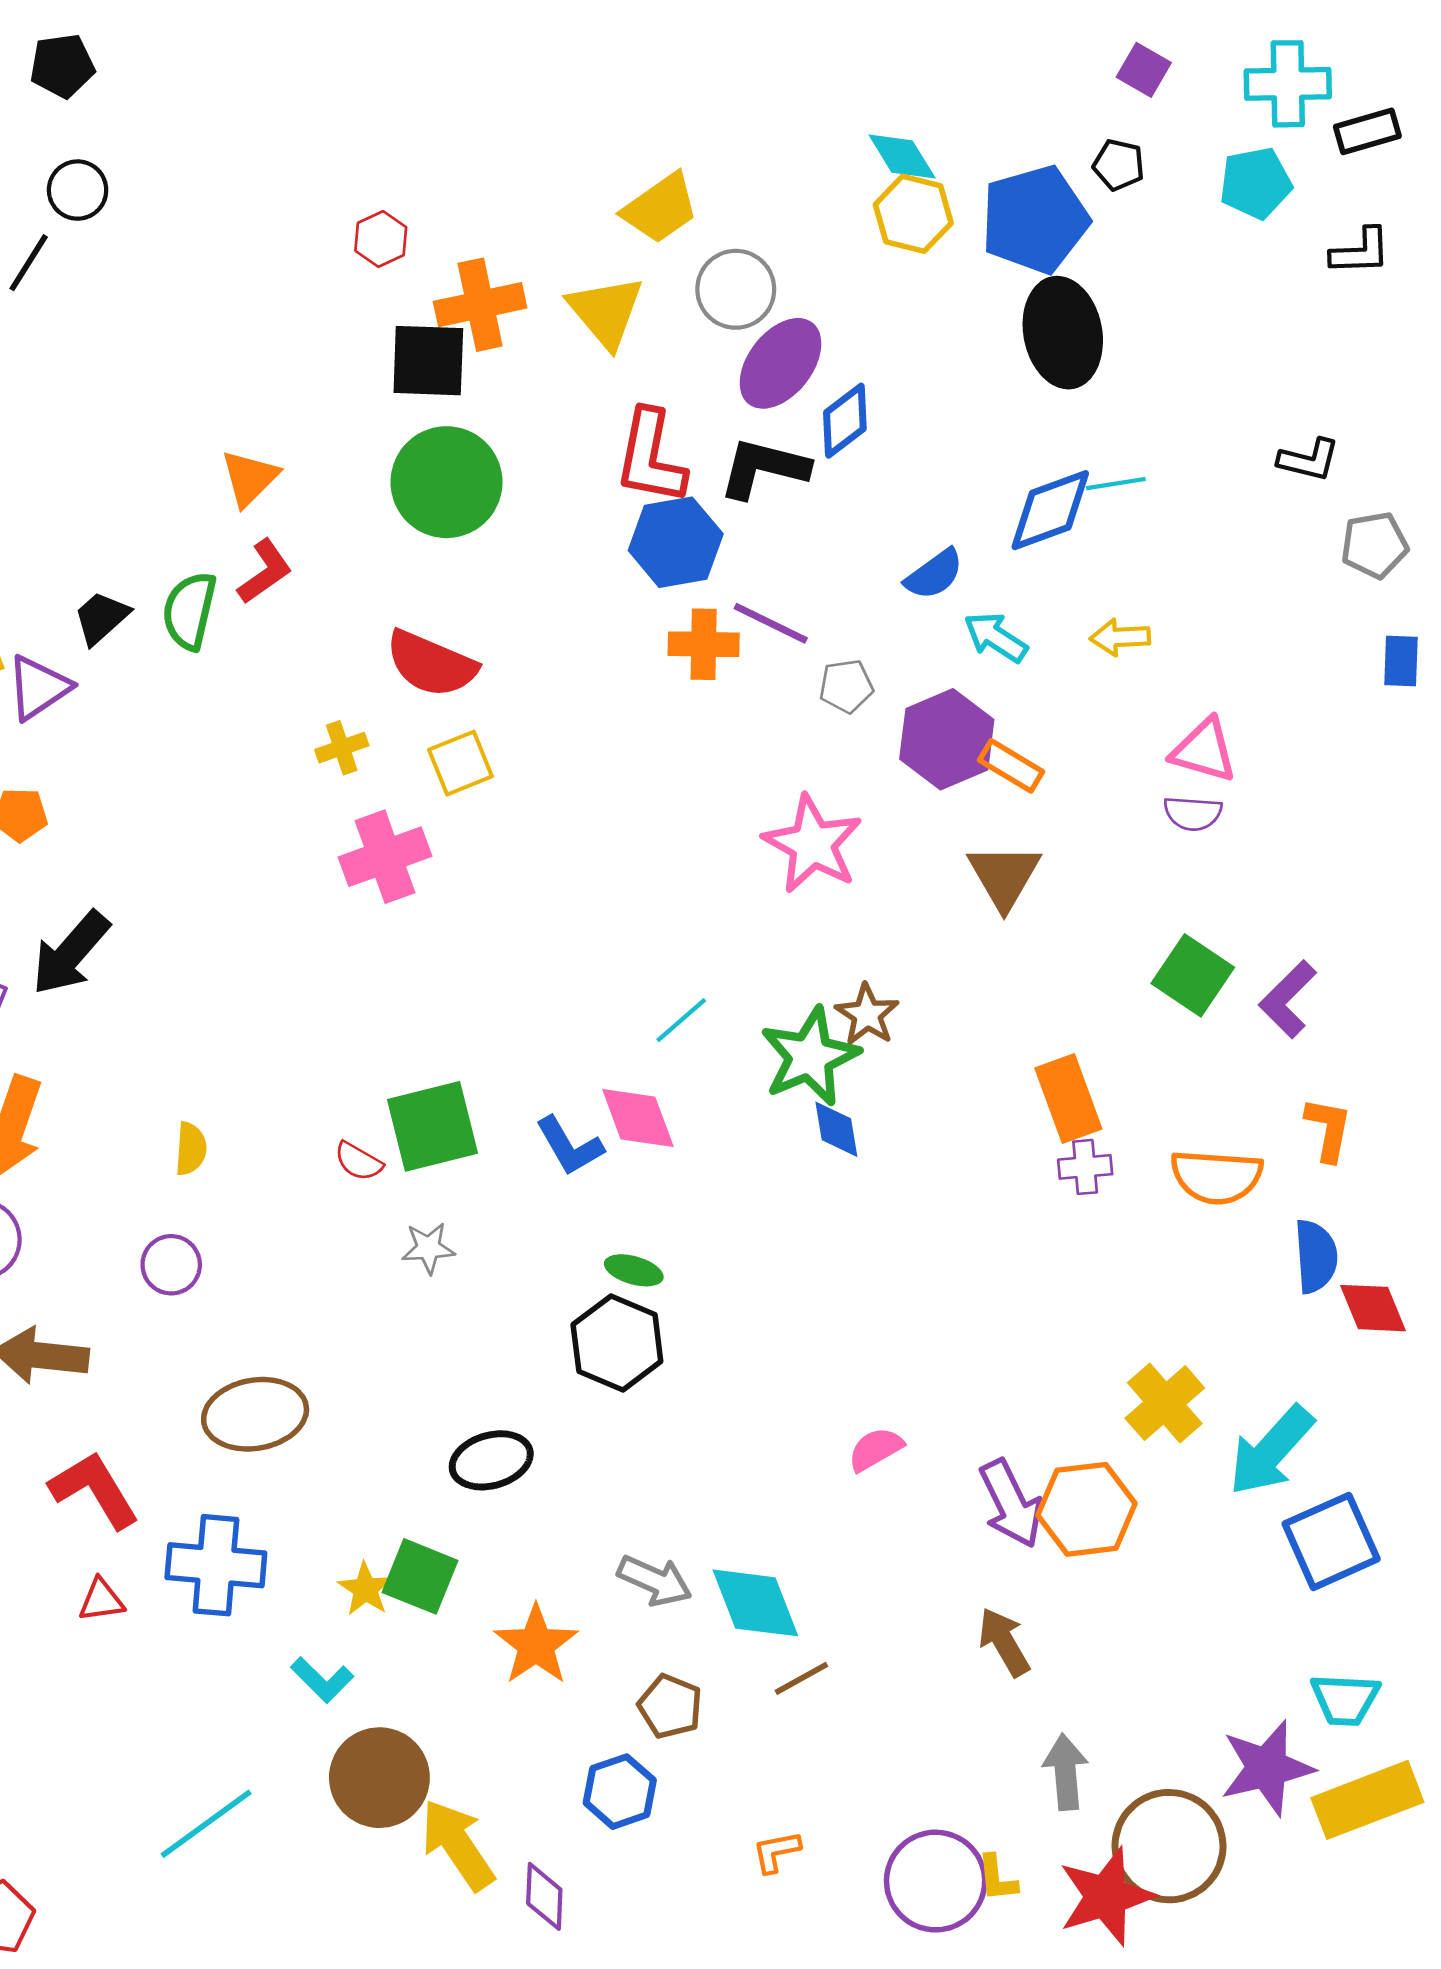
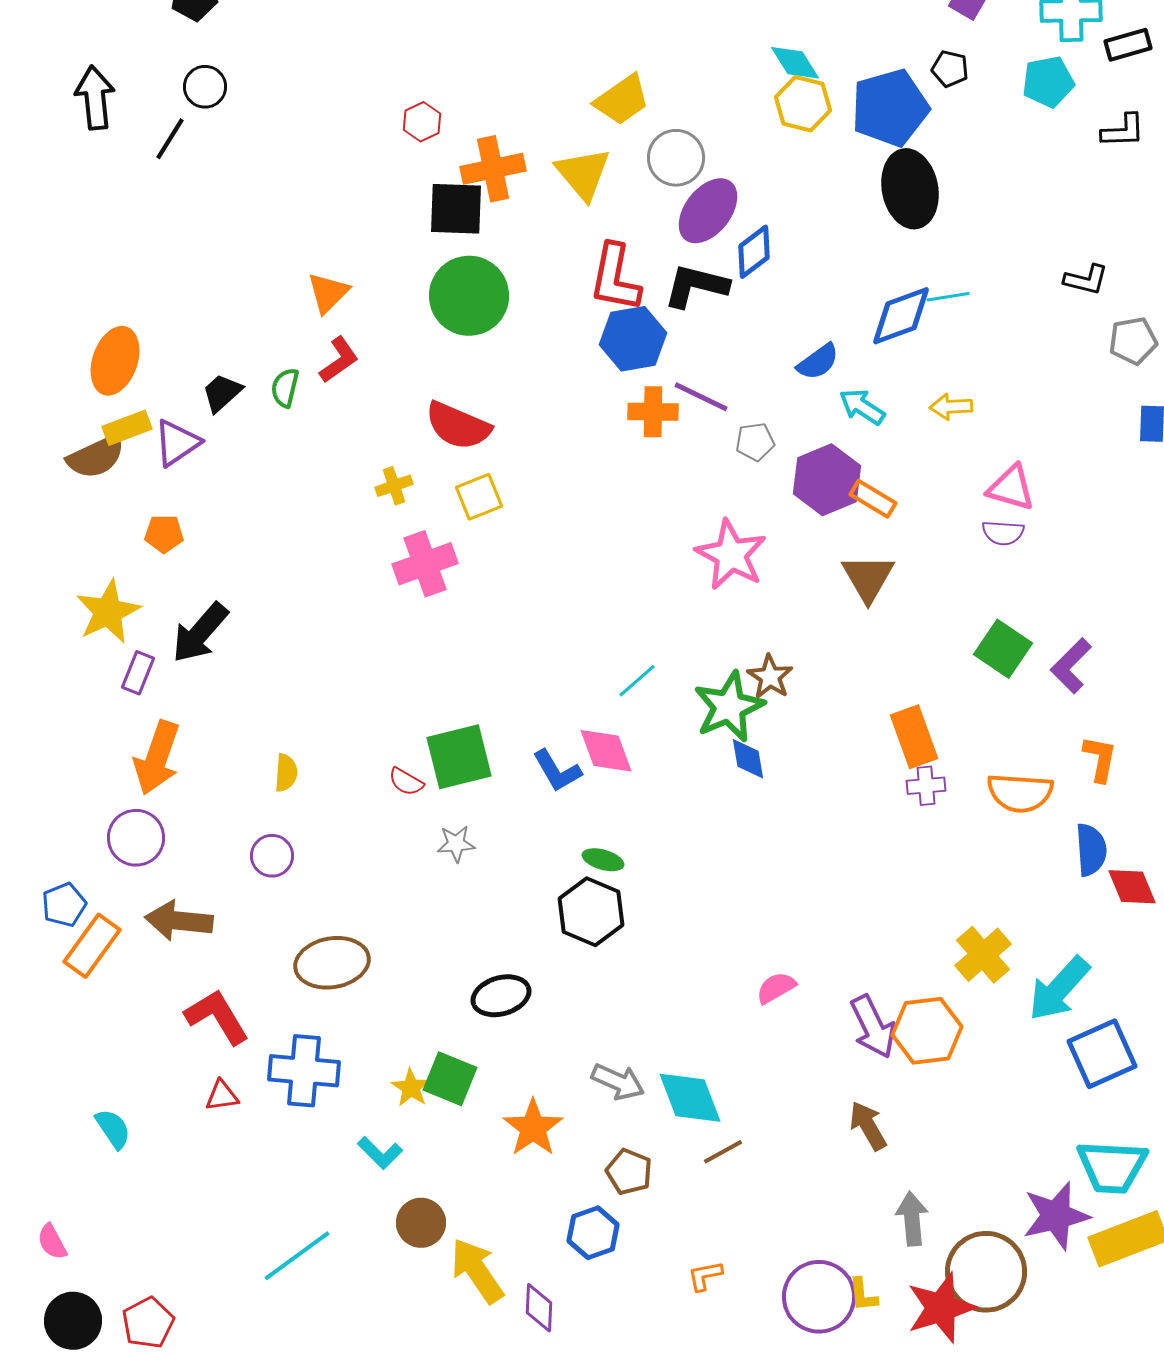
green semicircle: (189, 611) -> (285, 388), size x0.7
cyan trapezoid: (1345, 1699) -> (1112, 1167), size x1.4
brown circle: (379, 1778) -> (421, 1223), size x0.7

